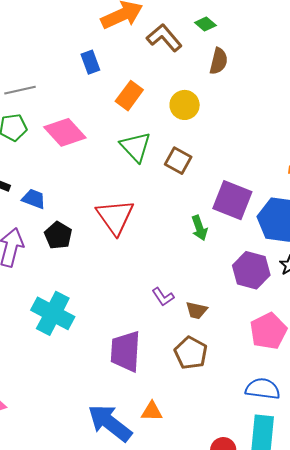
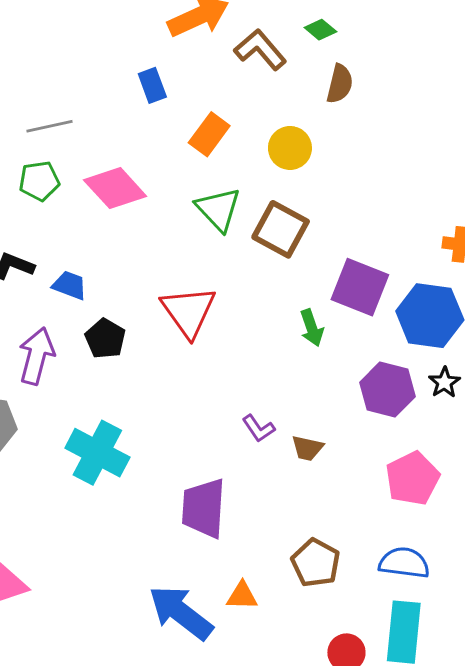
brown square: (178, 161) -> (281, 229), size x1.4
brown pentagon: (191, 353) -> (316, 563), moved

